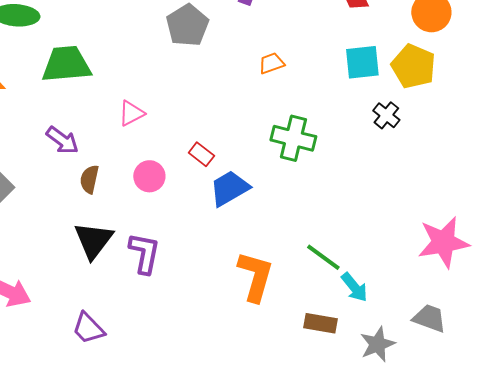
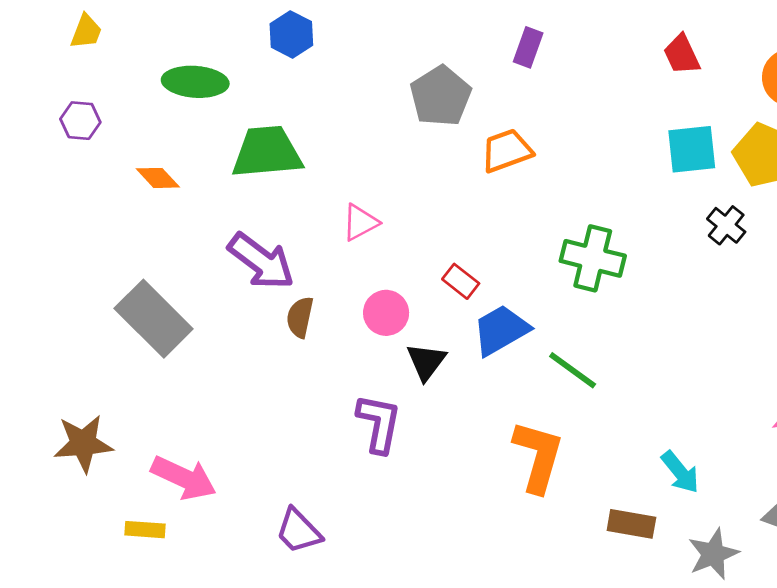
orange trapezoid: (271, 63) -> (507, 151), moved, size x1.4
purple arrow: (62, 140) -> (261, 261), size x1.4
black triangle: (93, 240) -> (426, 362), moved, size x0.7
green line: (323, 257) -> (573, 370), moved

